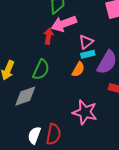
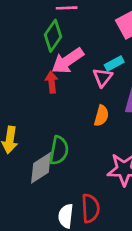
cyan rectangle: (88, 54) -> (114, 64), moved
green semicircle: (41, 70) -> (59, 150), moved

